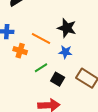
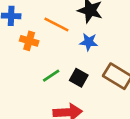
green line: (41, 68) -> (51, 76), moved

